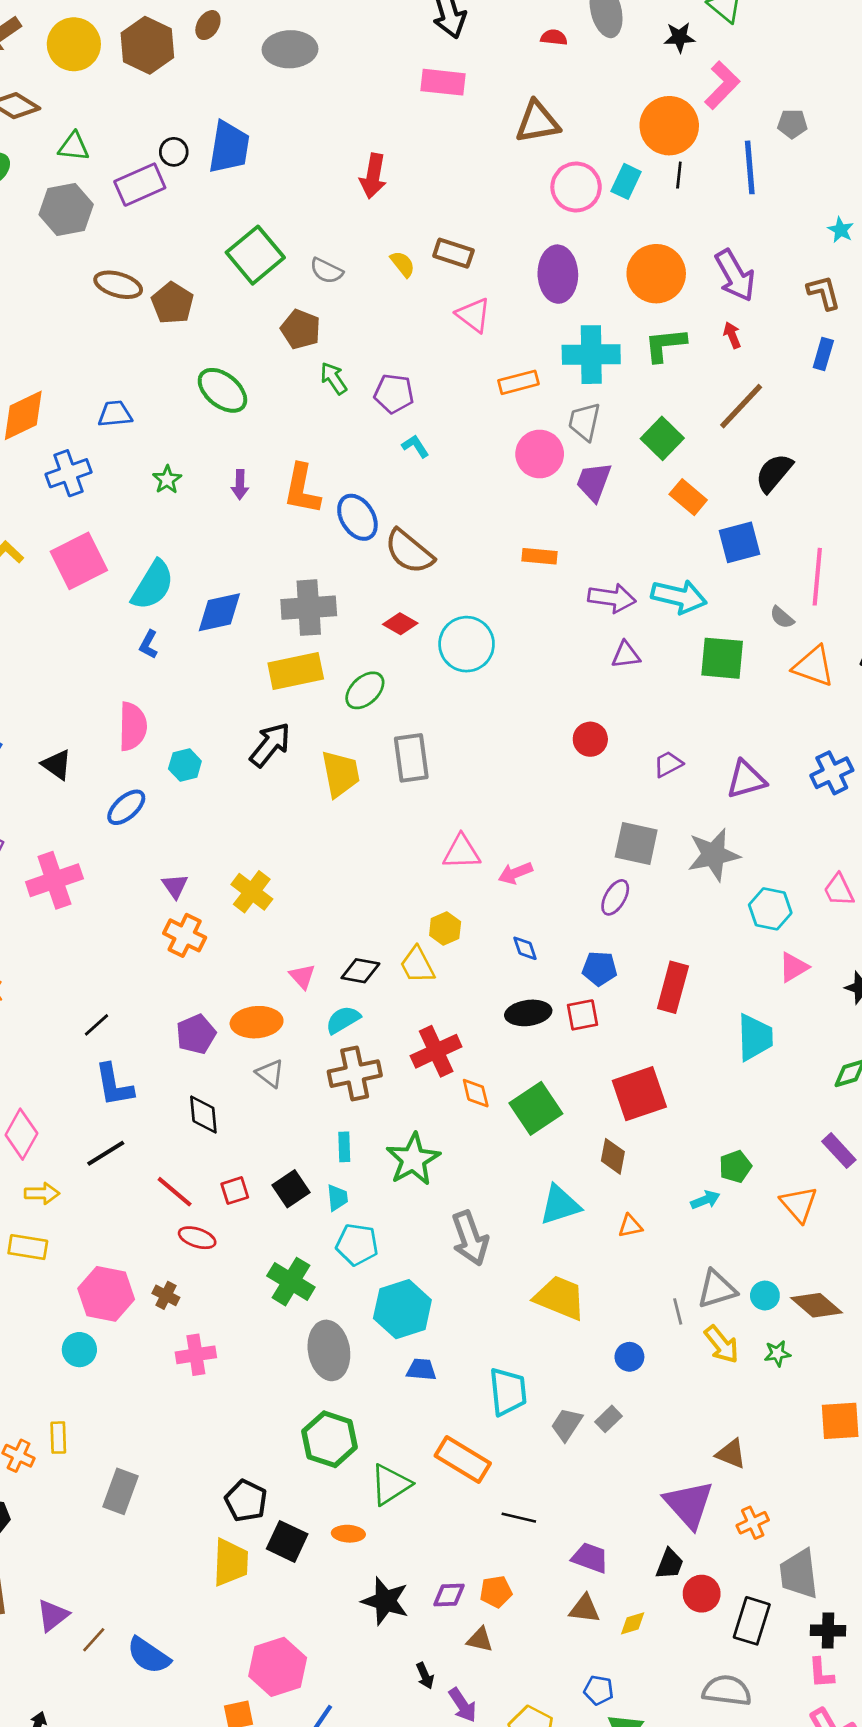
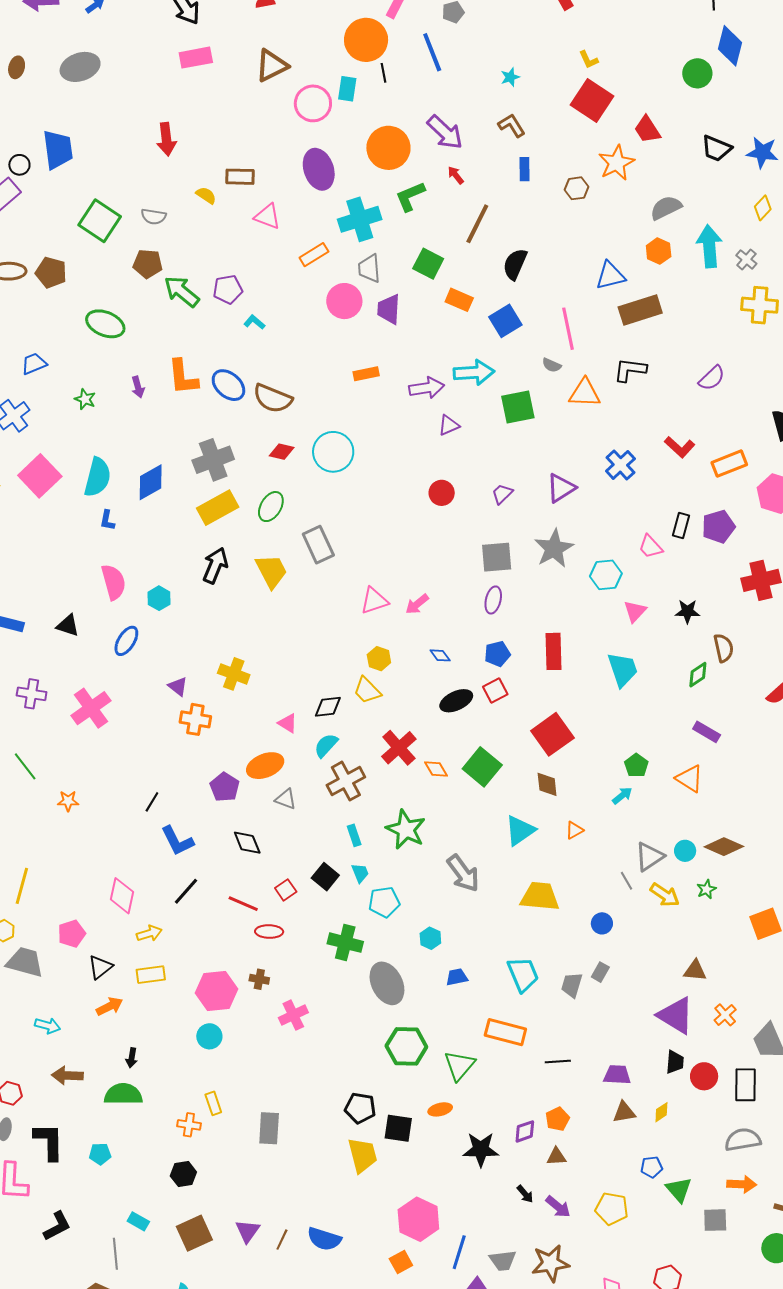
cyan star: (841, 230) -> (510, 77), turned -30
green arrow: (334, 378) -> (182, 291), size x1.5
cyan hexagon: (402, 1309) -> (430, 938), size x0.5

